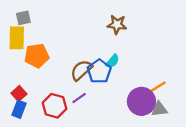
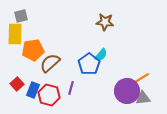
brown semicircle: (81, 70) -> (50, 63), moved
purple line: (79, 98) -> (71, 88), turned -40
blue rectangle: (19, 109) -> (33, 90), moved

